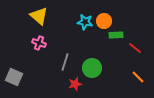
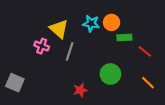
yellow triangle: (39, 16) -> (59, 29), moved
gray line: (65, 62) -> (70, 51), moved
green circle: (92, 68) -> (110, 74), moved

